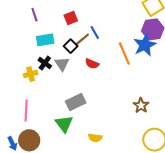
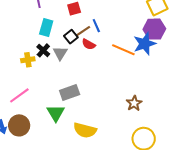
cyan rectangle: (45, 40) -> (46, 28), turned -72
orange line: (124, 53) -> (123, 50), turned -50
red semicircle: (92, 64) -> (89, 44), moved
pink line: (26, 110) -> (19, 95), turned 45
yellow semicircle: (95, 138) -> (85, 130), size x1.6

